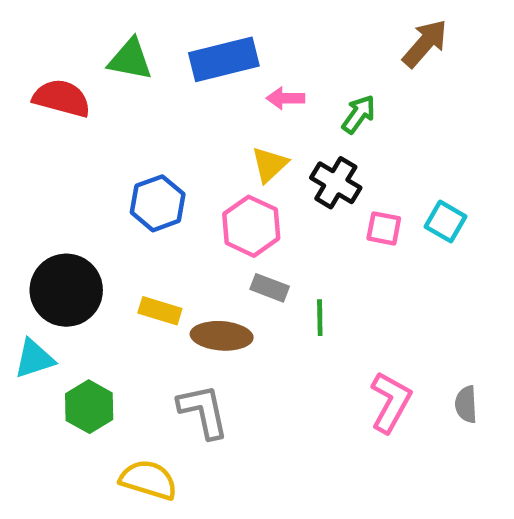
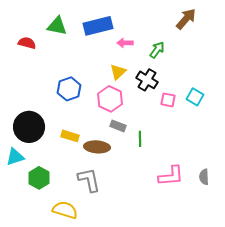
red semicircle: (62, 98) -> (27, 43), size x0.7
pink L-shape: (391, 402) -> (171, 176), turned 56

